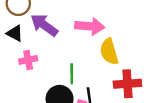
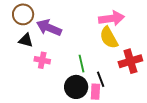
pink arrow: (90, 26) -> (112, 18), moved
pink cross: (28, 60) -> (42, 60), turned 35

